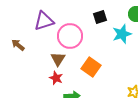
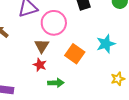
cyan star: (122, 34) -> (106, 44), moved

